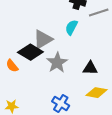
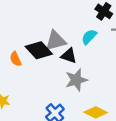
gray star: (57, 63) -> (76, 80), moved
black triangle: (90, 68) -> (69, 56), moved

